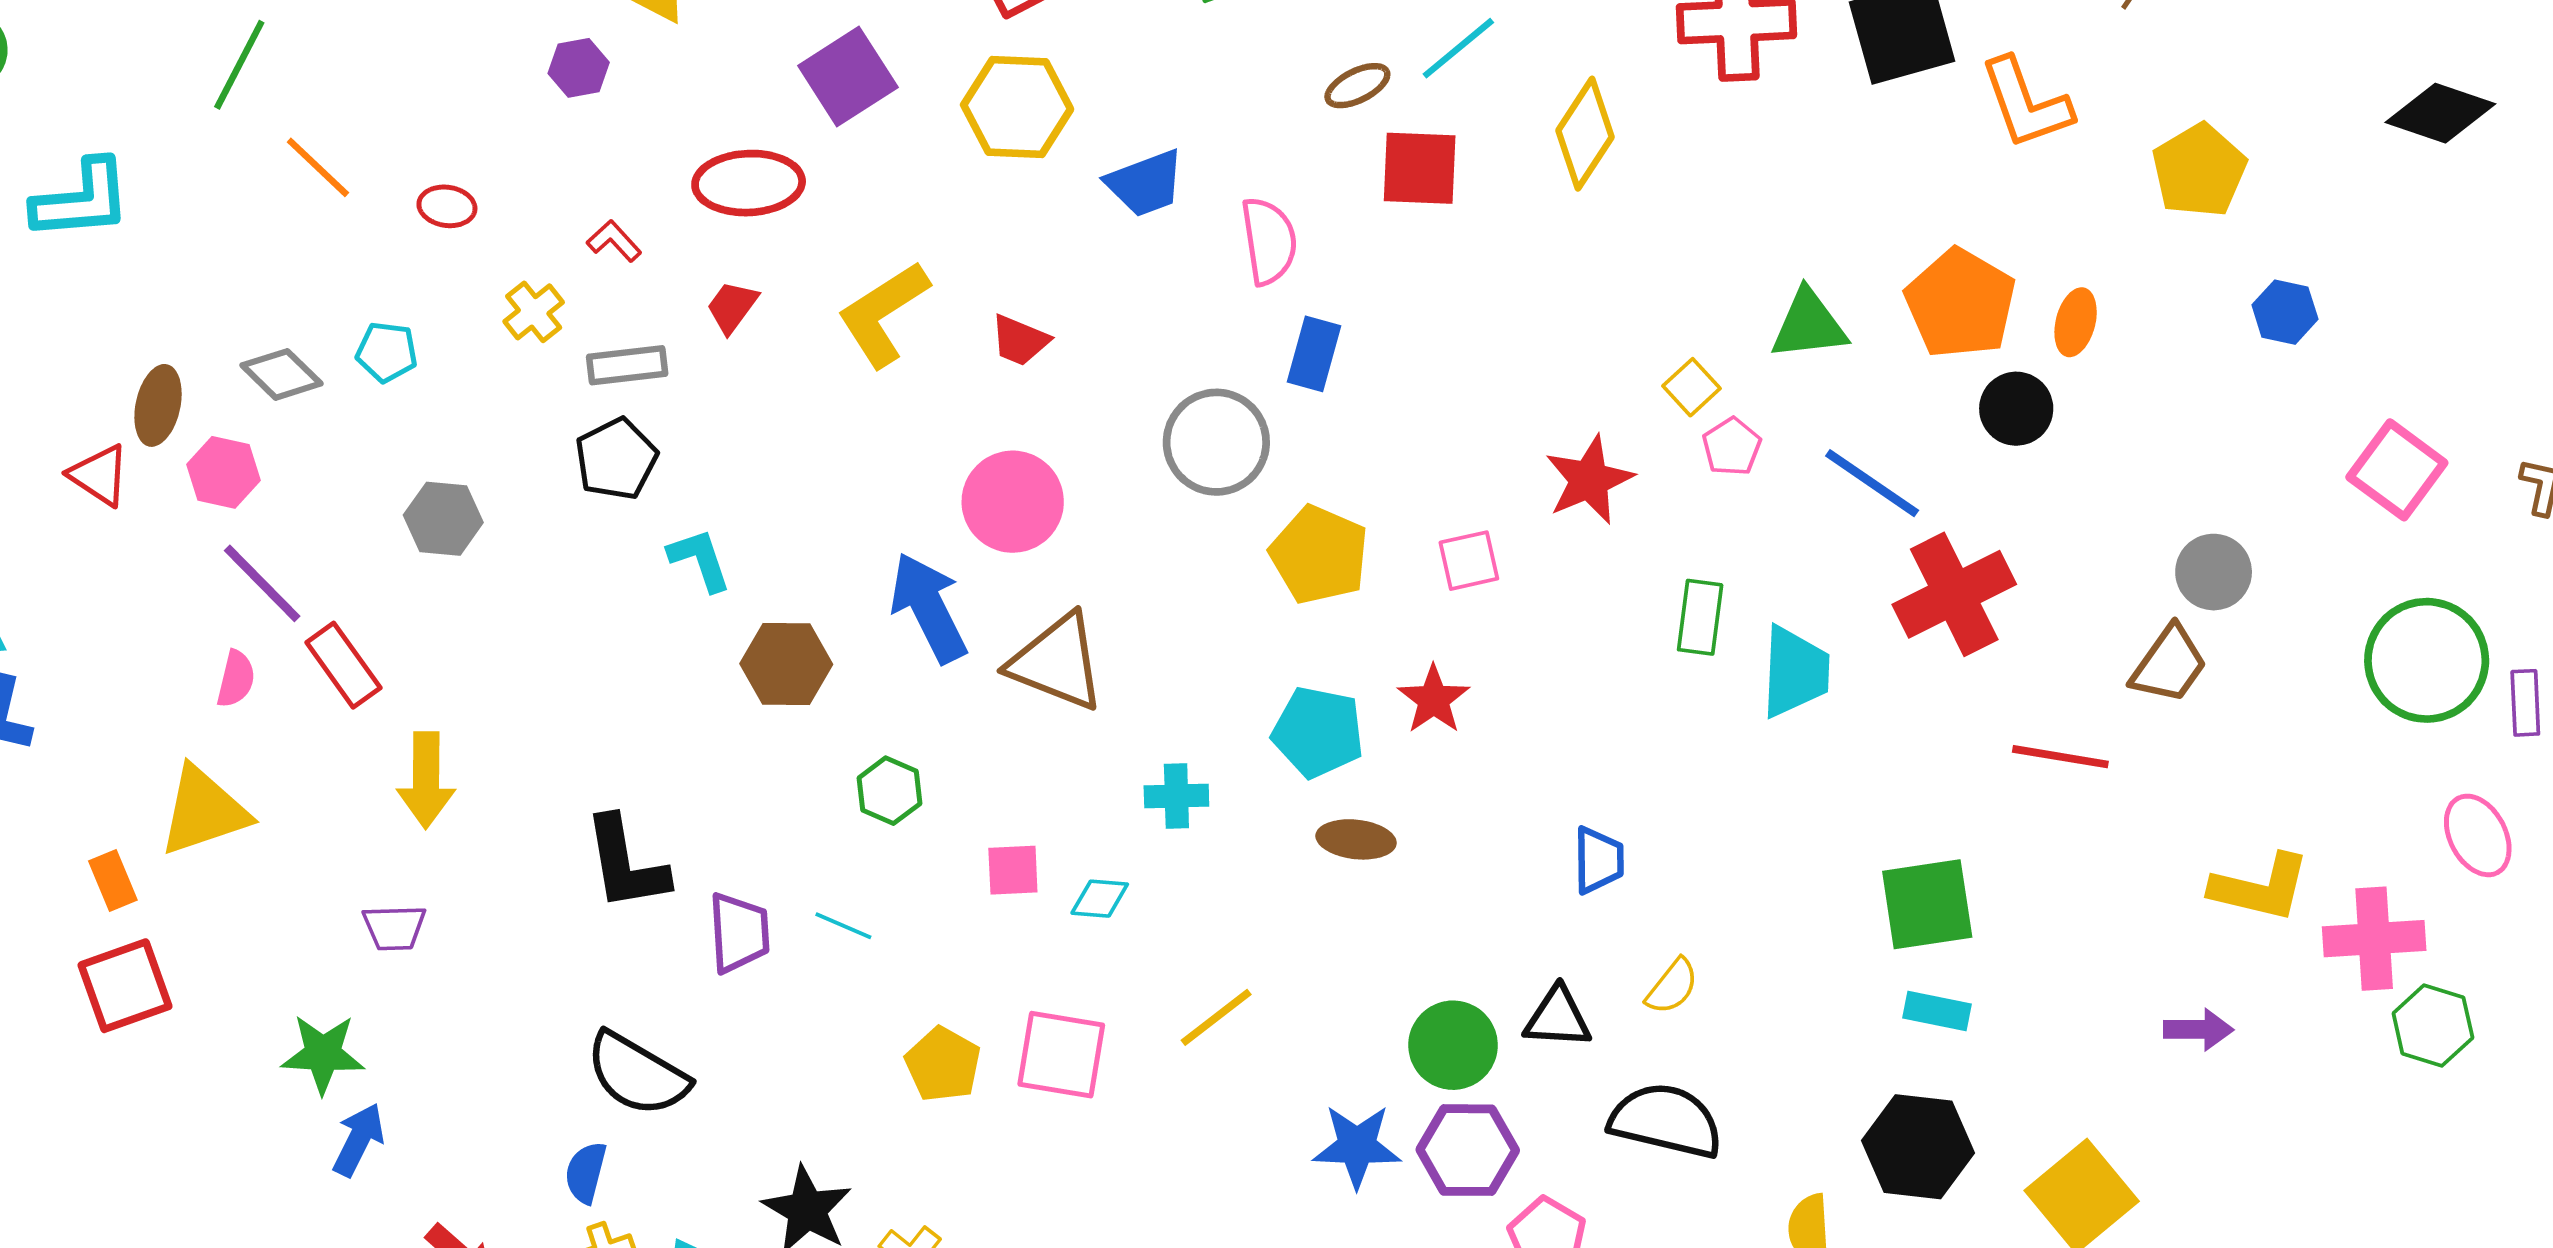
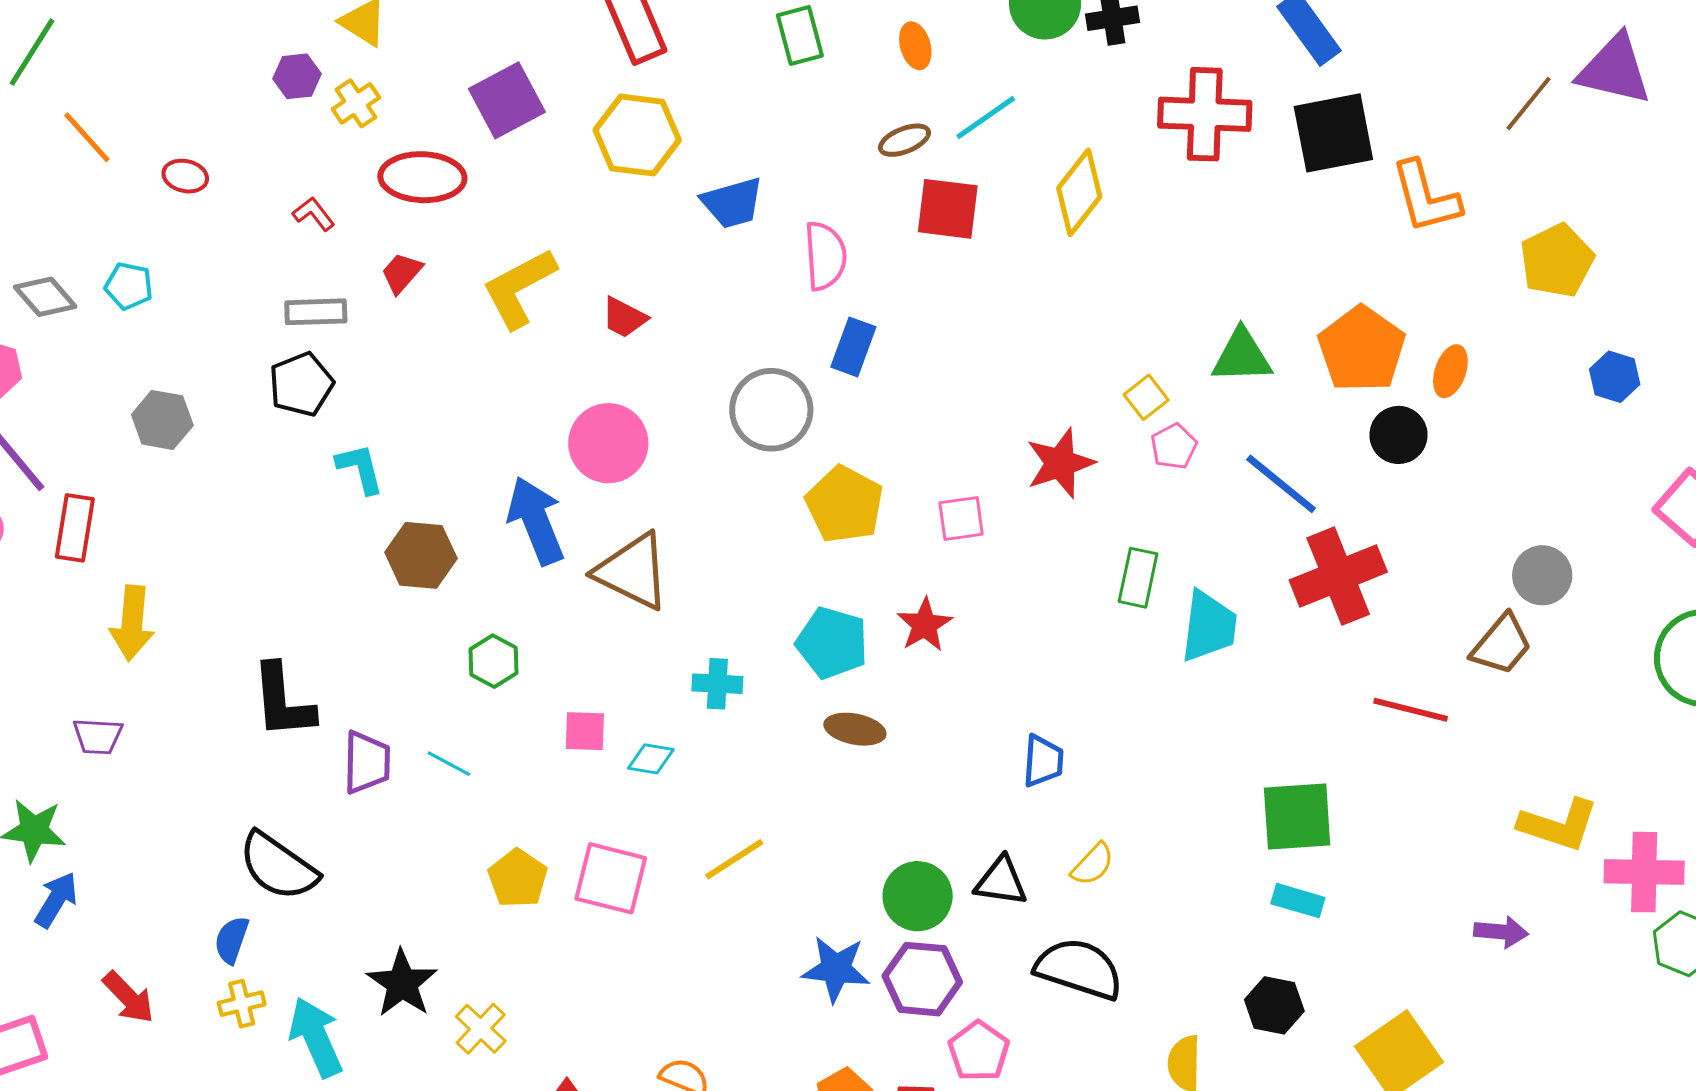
yellow cross: (534, 312) -> (356, 103), moved
red rectangle: (343, 665) -> (75, 528), turned 40
black hexagon: (1918, 1147) -> (1274, 1005), size x0.7

